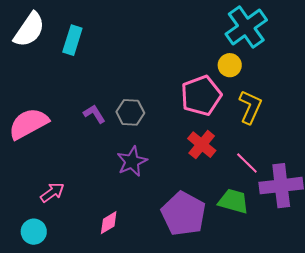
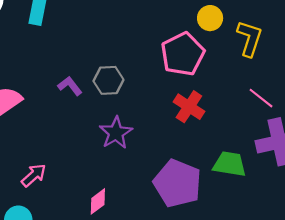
yellow L-shape: (250, 107) -> (250, 38), moved
pink line: (247, 163) -> (261, 98), moved

